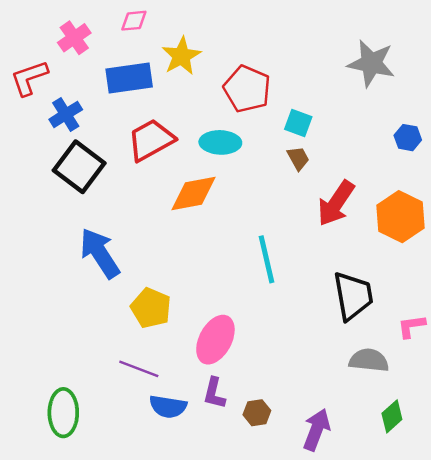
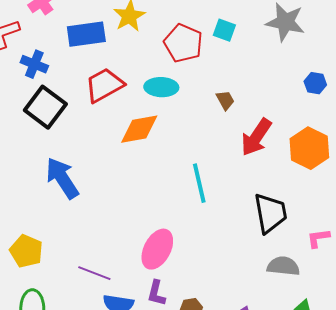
blue cross: (66, 114) -> (34, 64), turned -36
cyan square: (298, 123) -> (224, 30), moved
yellow pentagon: (151, 308) -> (26, 251), moved

